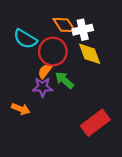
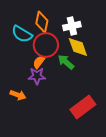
orange diamond: (64, 25) -> (42, 22), moved, turned 45
green arrow: (64, 80) -> (66, 62), moved

